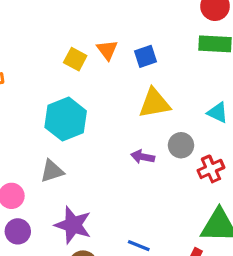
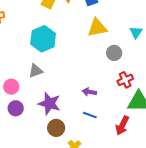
cyan triangle: (218, 113) -> (136, 32), turned 40
purple arrow: (143, 157) -> (89, 92), moved
red cross: (211, 169) -> (125, 80), moved

